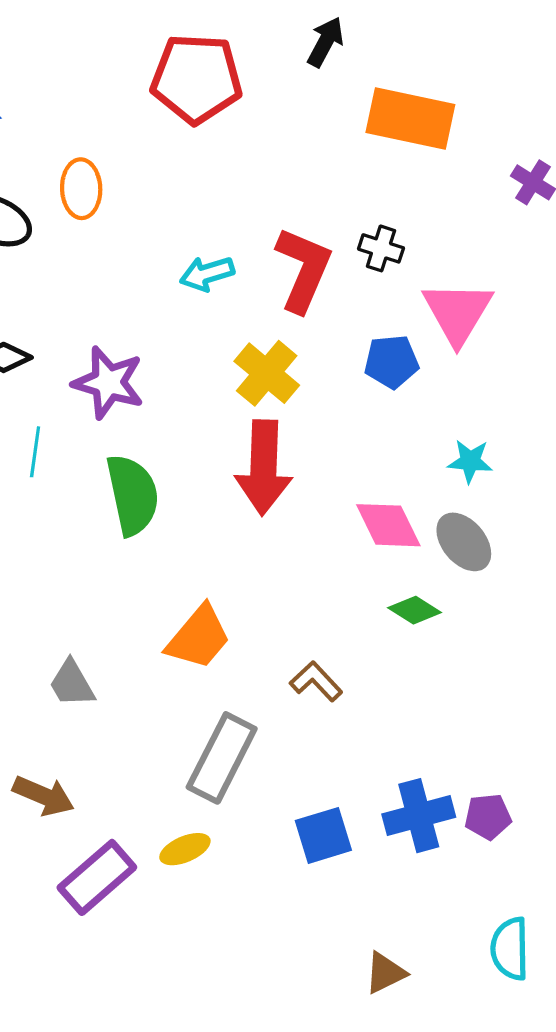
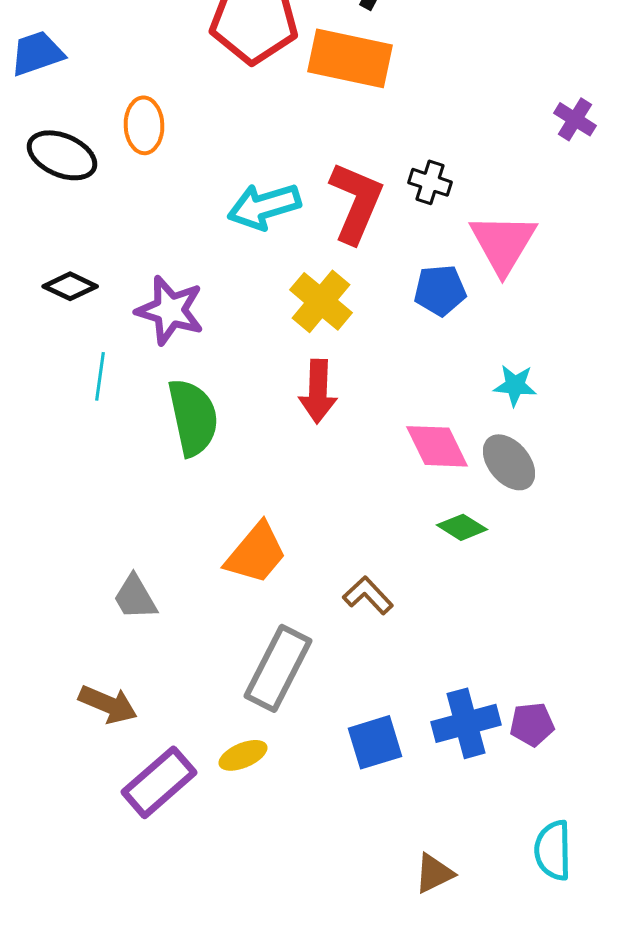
orange rectangle: (410, 118) -> (350, 58), moved
cyan arrow: (207, 274) -> (264, 206), size x1.4
red arrow: (264, 468) -> (318, 391), size x0.7

